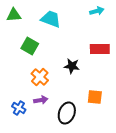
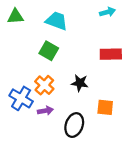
green square: (30, 46) -> (49, 51), moved
black star: (72, 66) -> (80, 83), moved
blue cross: (19, 108) -> (21, 98), moved, size x1.5

